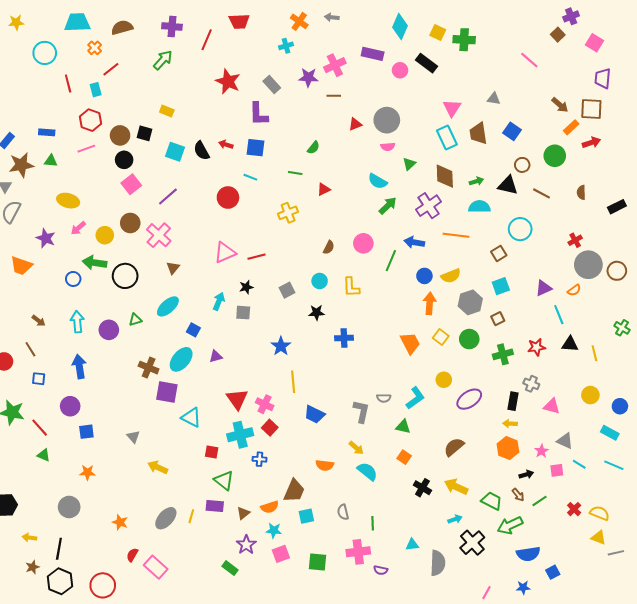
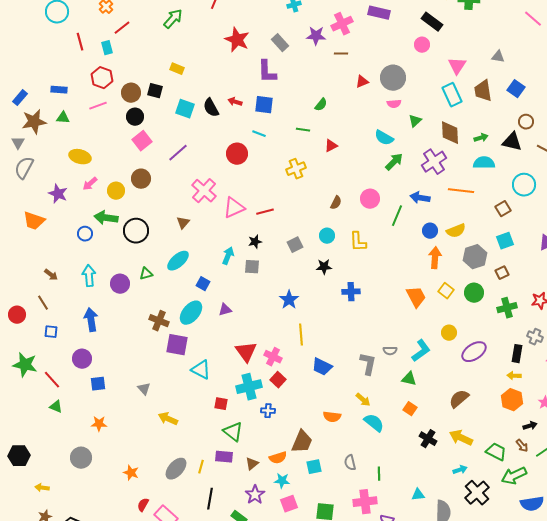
pink circle: (400, 70) -> (422, 45), moved
pink cross: (159, 235) -> (204, 191), moved
black line: (59, 549) -> (210, 499), moved

